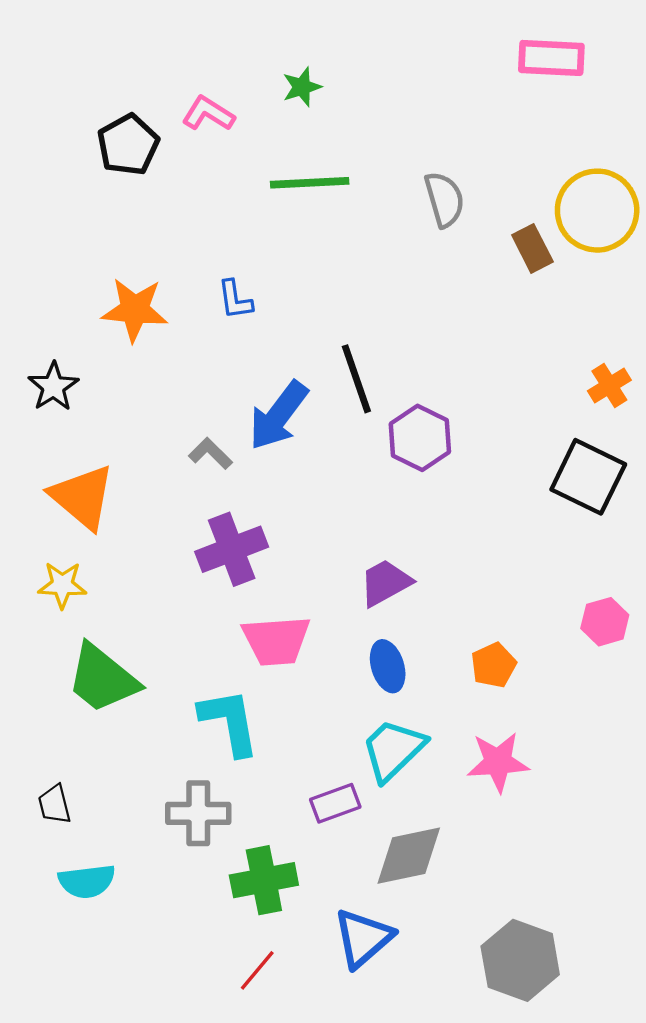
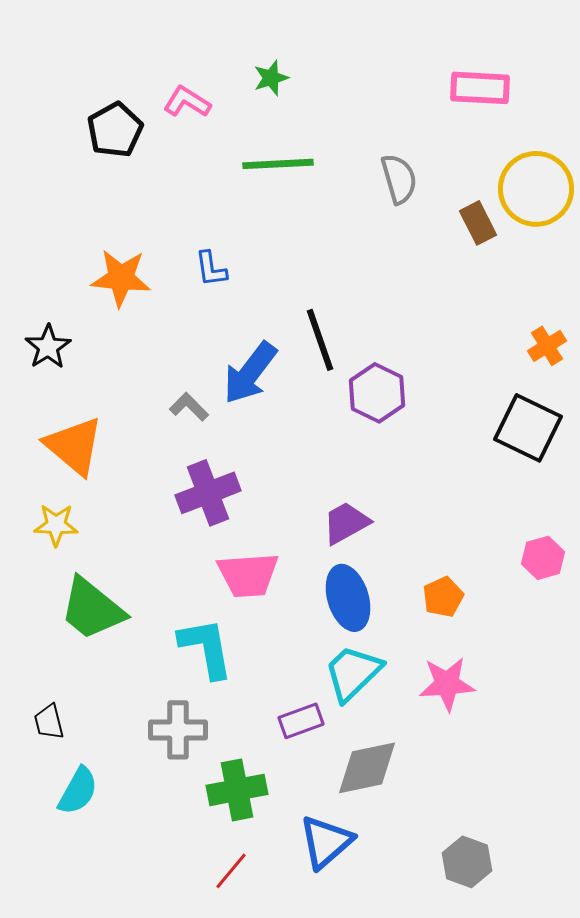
pink rectangle: (551, 58) -> (480, 88), moved
blue ellipse: (388, 666) -> (348, 598), size x1.4
cyan semicircle: (87, 881) -> (78, 791), turned -54
gray hexagon: (520, 960) -> (467, 862), size x0.7

